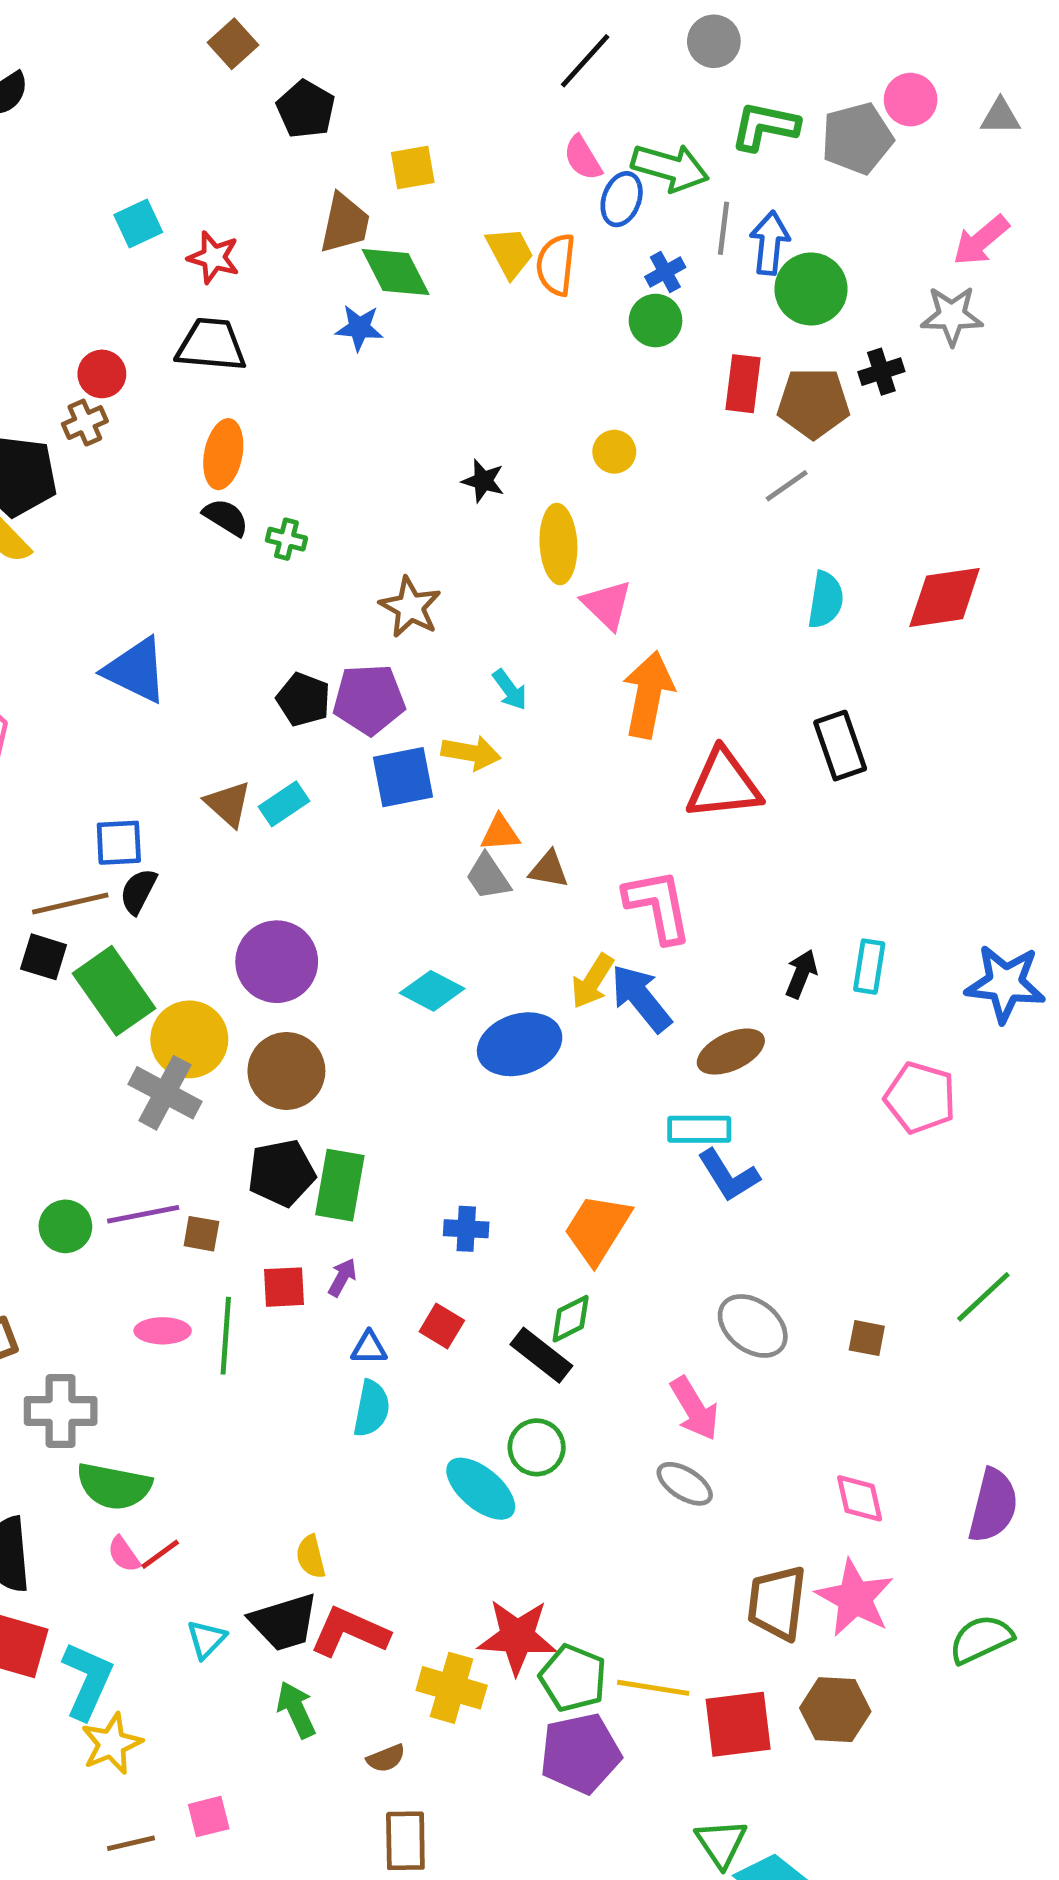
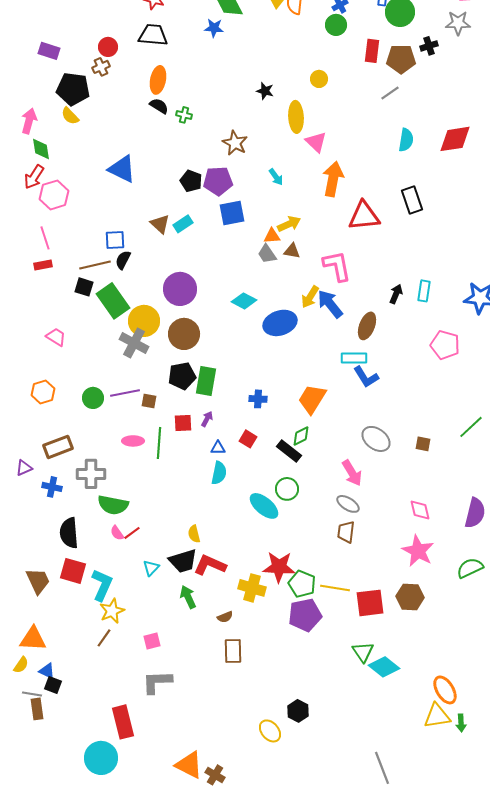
yellow arrow: (471, 753) -> (289, 224), moved, turned -35
brown ellipse: (731, 1052) -> (367, 326), turned -44
brown trapezoid: (777, 1603) -> (346, 532), moved, size x0.7
brown line: (131, 1843) -> (104, 638), moved, turned -42

